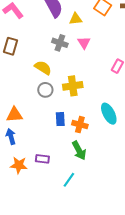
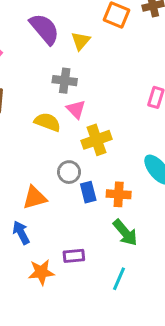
yellow triangle: (76, 19) -> (81, 41), turned -32
pink triangle: (84, 43) -> (76, 109), moved
gray circle: (45, 90) -> (69, 172), moved
orange triangle: (14, 115) -> (35, 198), moved

